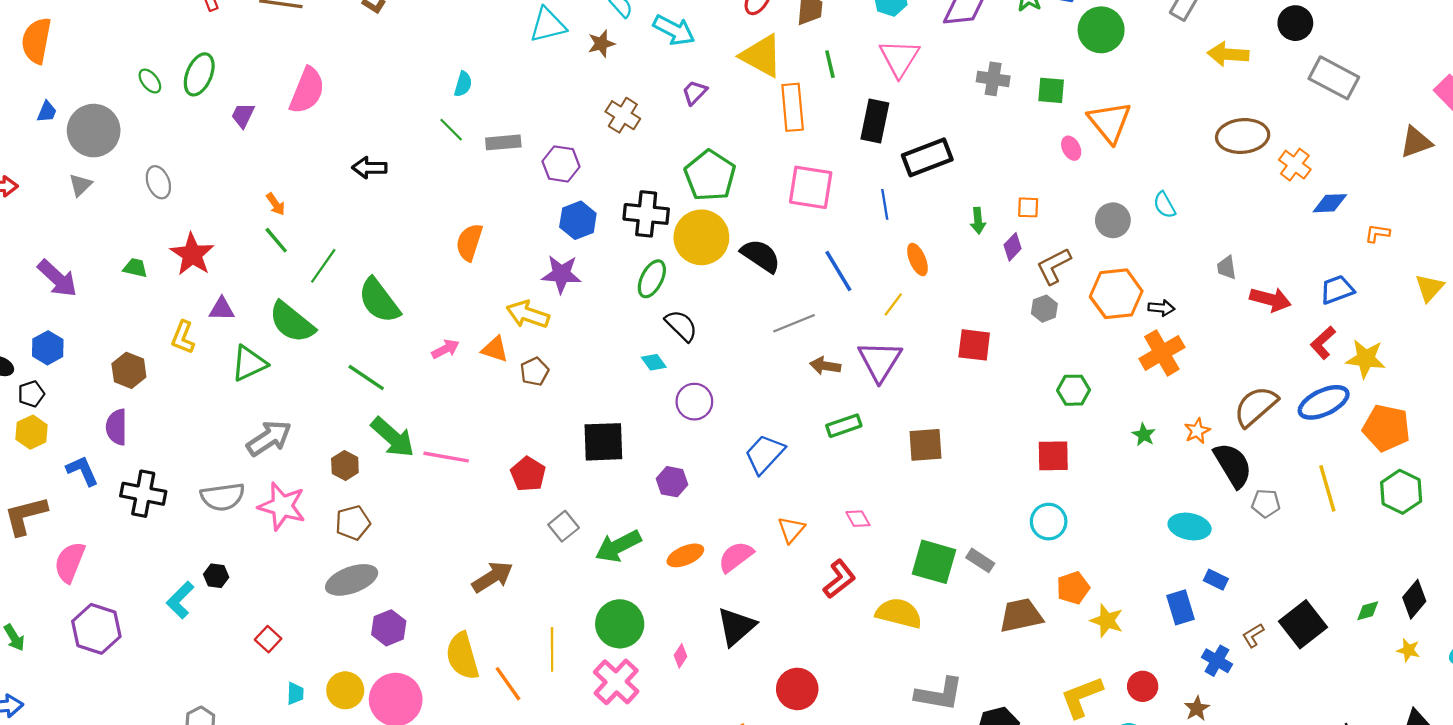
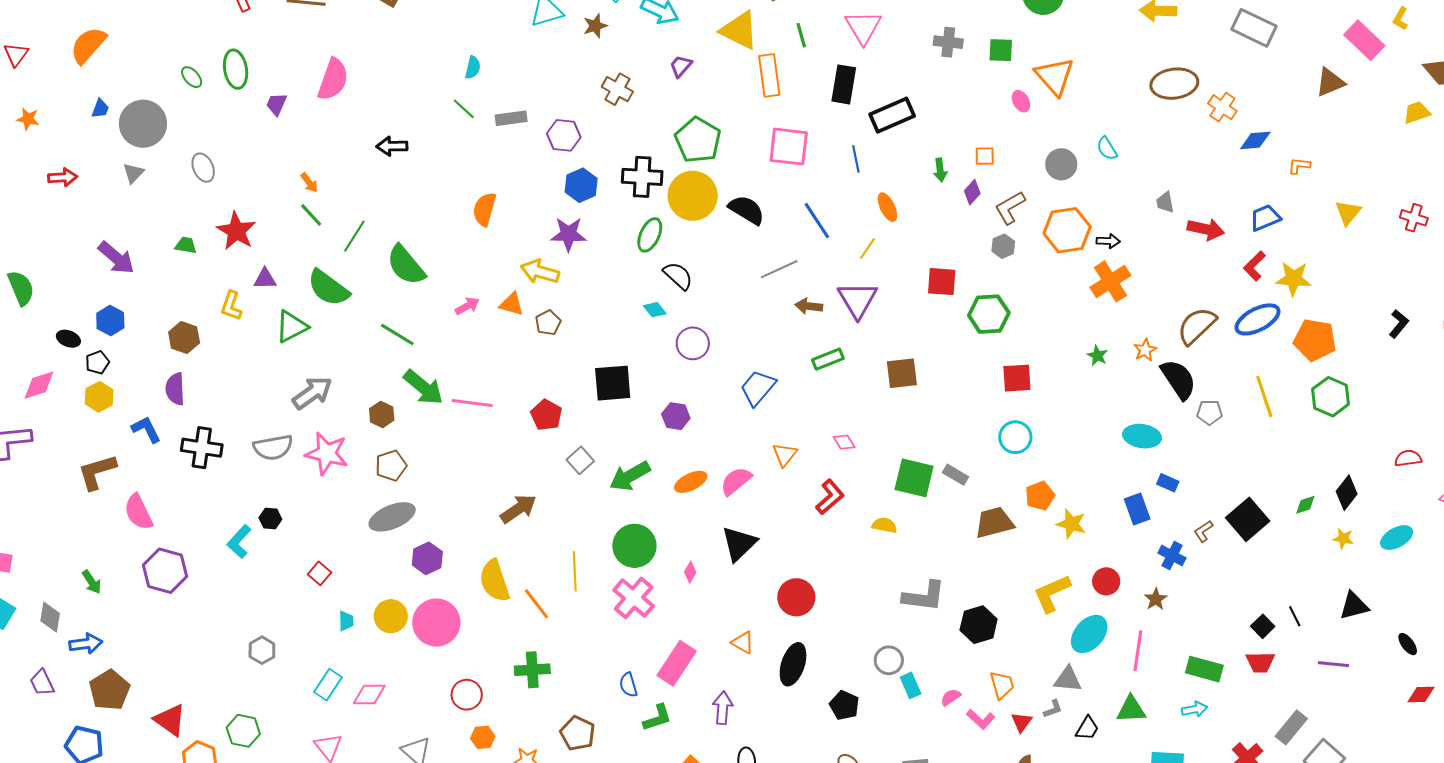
orange semicircle: (36, 41) -> (88, 45), turned 33
green ellipse: (199, 74) -> (236, 69), turned -30
green hexagon: (1074, 390) -> (989, 314), moved, size x1.4
pink semicircle: (70, 562) -> (138, 512), turned -45
yellow semicircle: (899, 613) -> (884, 525), size x0.6

